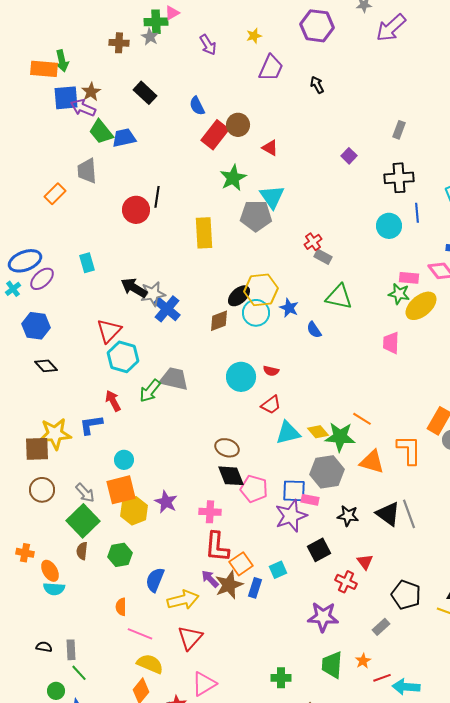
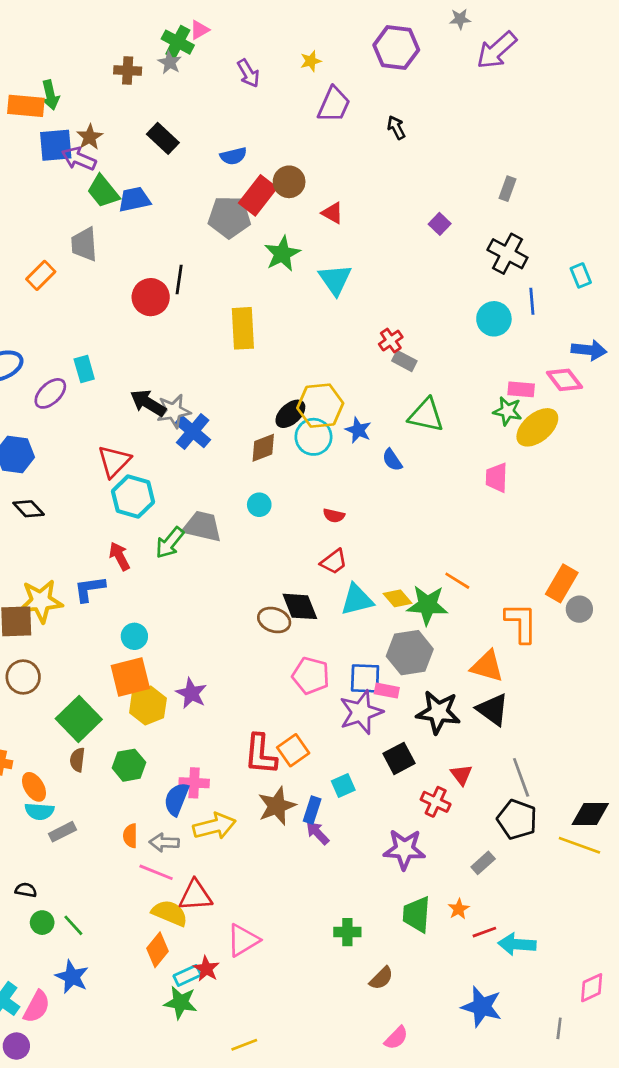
green cross: (156, 22) -> (178, 42), turned 30
blue semicircle: (197, 106) -> (233, 156), turned -78
black cross: (399, 178) -> (507, 254), turned 32
gray pentagon: (256, 216) -> (229, 217), moved
purple ellipse: (42, 279) -> (50, 393), moved
cyan circle: (241, 377) -> (259, 505), moved, size x0.6
orange triangle: (372, 462) -> (487, 666), moved
black diamond: (231, 476) -> (300, 606), moved
gray arrow: (85, 493) -> (164, 843), moved, turned 135
pink cross: (210, 512) -> (194, 783), moved
gray line: (409, 514) -> (521, 777), moved
black star: (348, 516) -> (438, 712), size x1.5
orange square: (241, 564) -> (293, 750), moved
purple arrow: (210, 579) -> (318, 833), moved
red triangle: (190, 638) -> (195, 895), moved, turned 44
gray rectangle: (71, 650) -> (62, 832), moved, turned 66
green circle: (56, 691) -> (42, 923), moved

